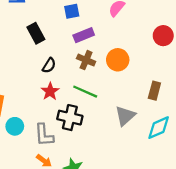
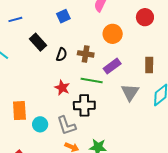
purple rectangle: (84, 35) -> (112, 66), moved
orange circle: (118, 60) -> (113, 34), moved
black semicircle: (49, 65) -> (62, 55), moved

